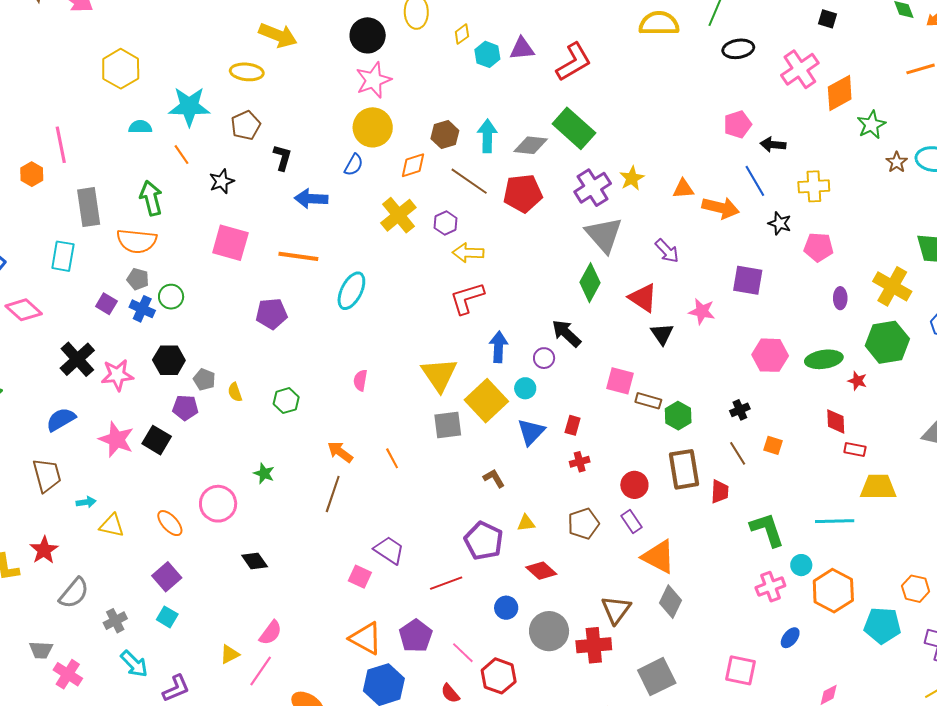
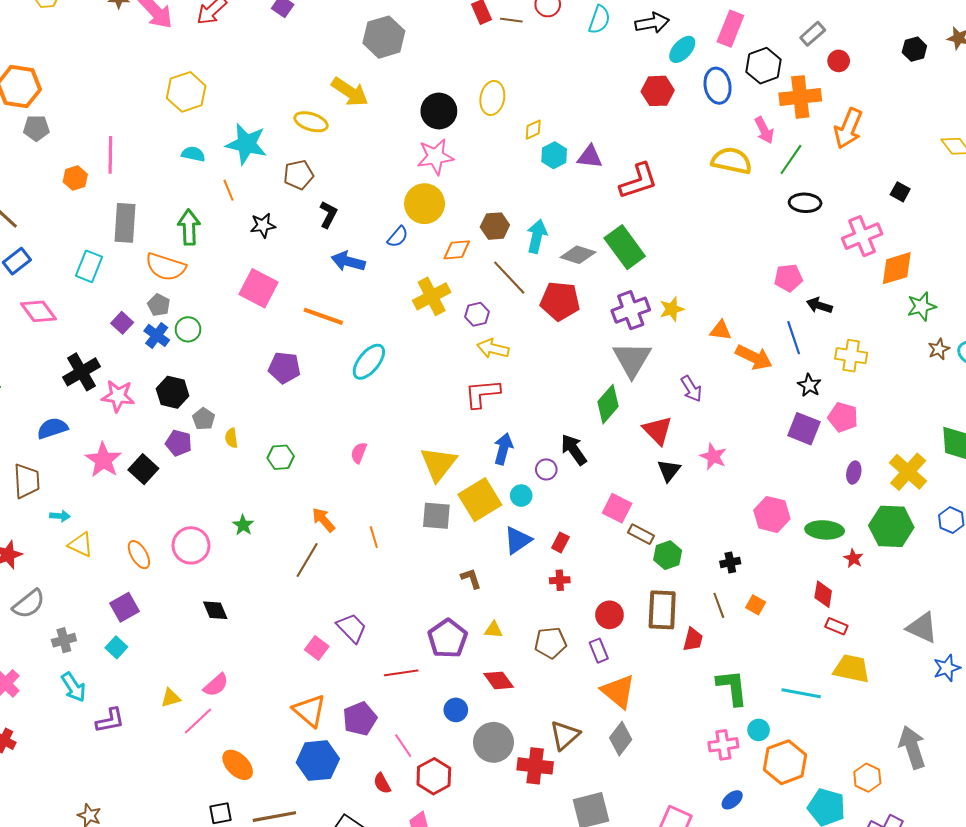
purple square: (748, 280) -> (804, 429), moved

